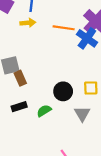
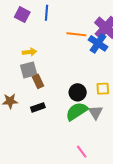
yellow arrow: (28, 23) -> (29, 52), moved
green semicircle: (44, 111) -> (77, 111), moved, size x1.6

